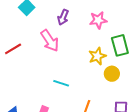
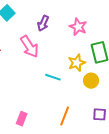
pink star: (98, 20) -> (78, 27), turned 30
cyan line: (61, 83) -> (53, 77), moved

